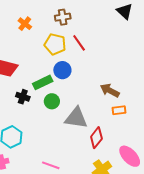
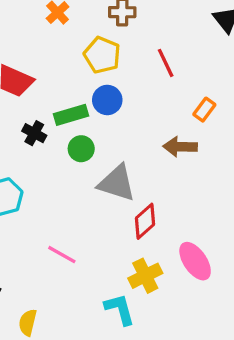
red line: (79, 43) -> (166, 63), moved
brown arrow: (110, 90) -> (180, 147), turned -36
orange rectangle: (119, 110) -> (204, 110), moved, turned -56

